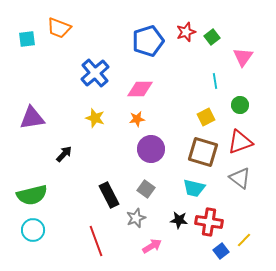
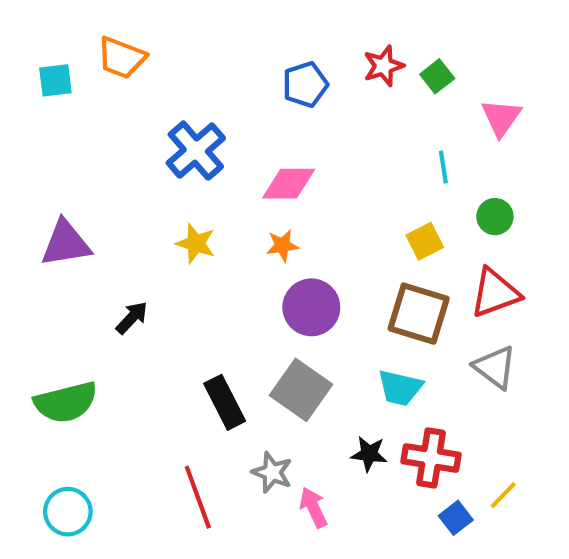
blue pentagon: (148, 41) -> (305, 85), size x0.7
gray square: (146, 189) -> (301, 390), size x1.6
gray star: (136, 218) -> (272, 472), moved, turned -30
cyan circle: (33, 230) -> (68, 512), moved
pink arrow: (152, 246) -> (313, 507), turned -84

